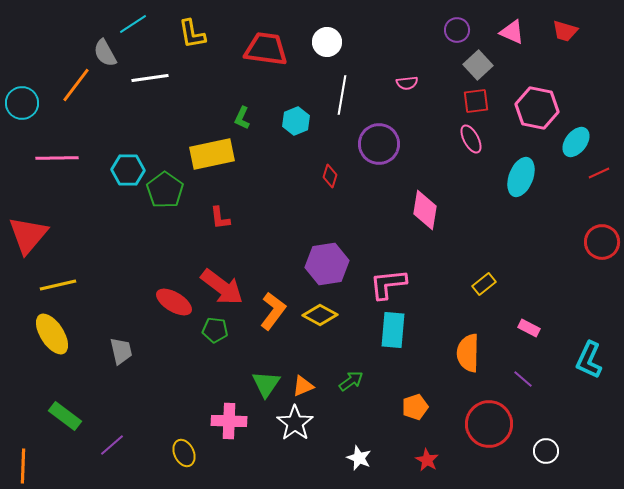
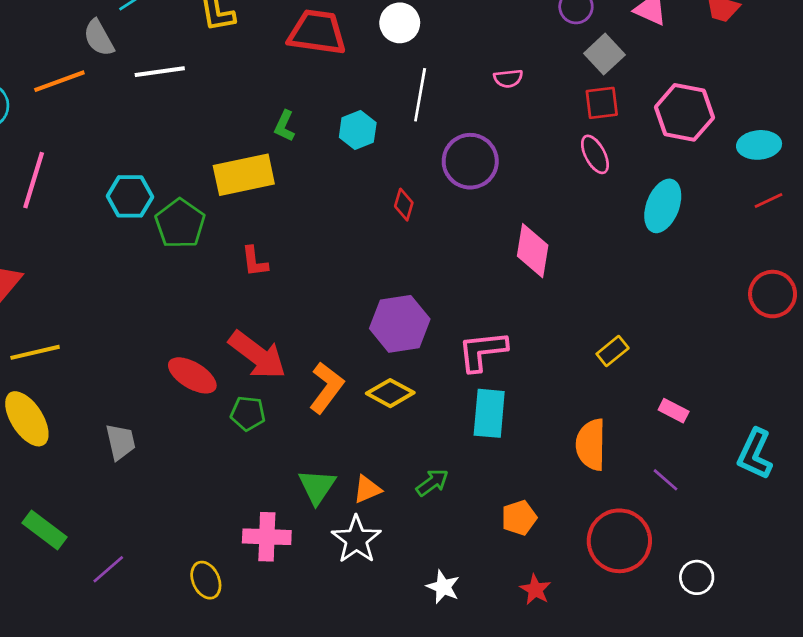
orange line: (76, 85) -> (59, 81), turned 33
cyan ellipse: (576, 142) -> (759, 145), moved, turned 48
pink line: (57, 158) -> (34, 180), turned -72

